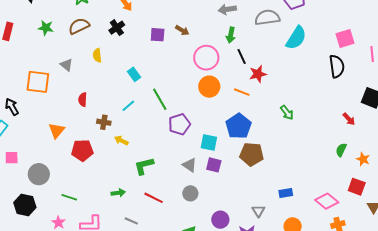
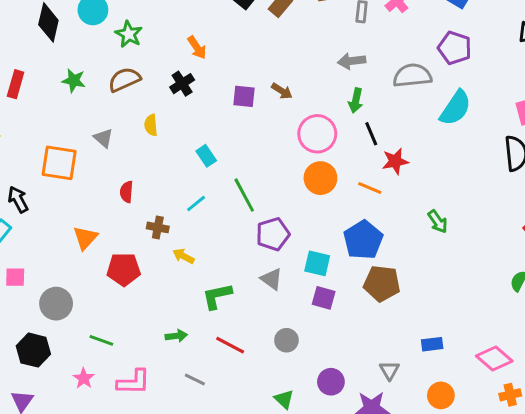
gray triangle: (189, 165) -> (272, 279), moved

